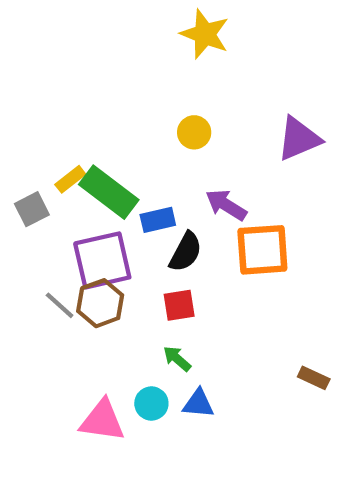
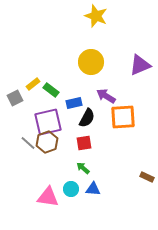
yellow circle: (194, 132) -> (91, 62), size x1.6
green rectangle: (109, 192) -> (51, 90), size x0.6

